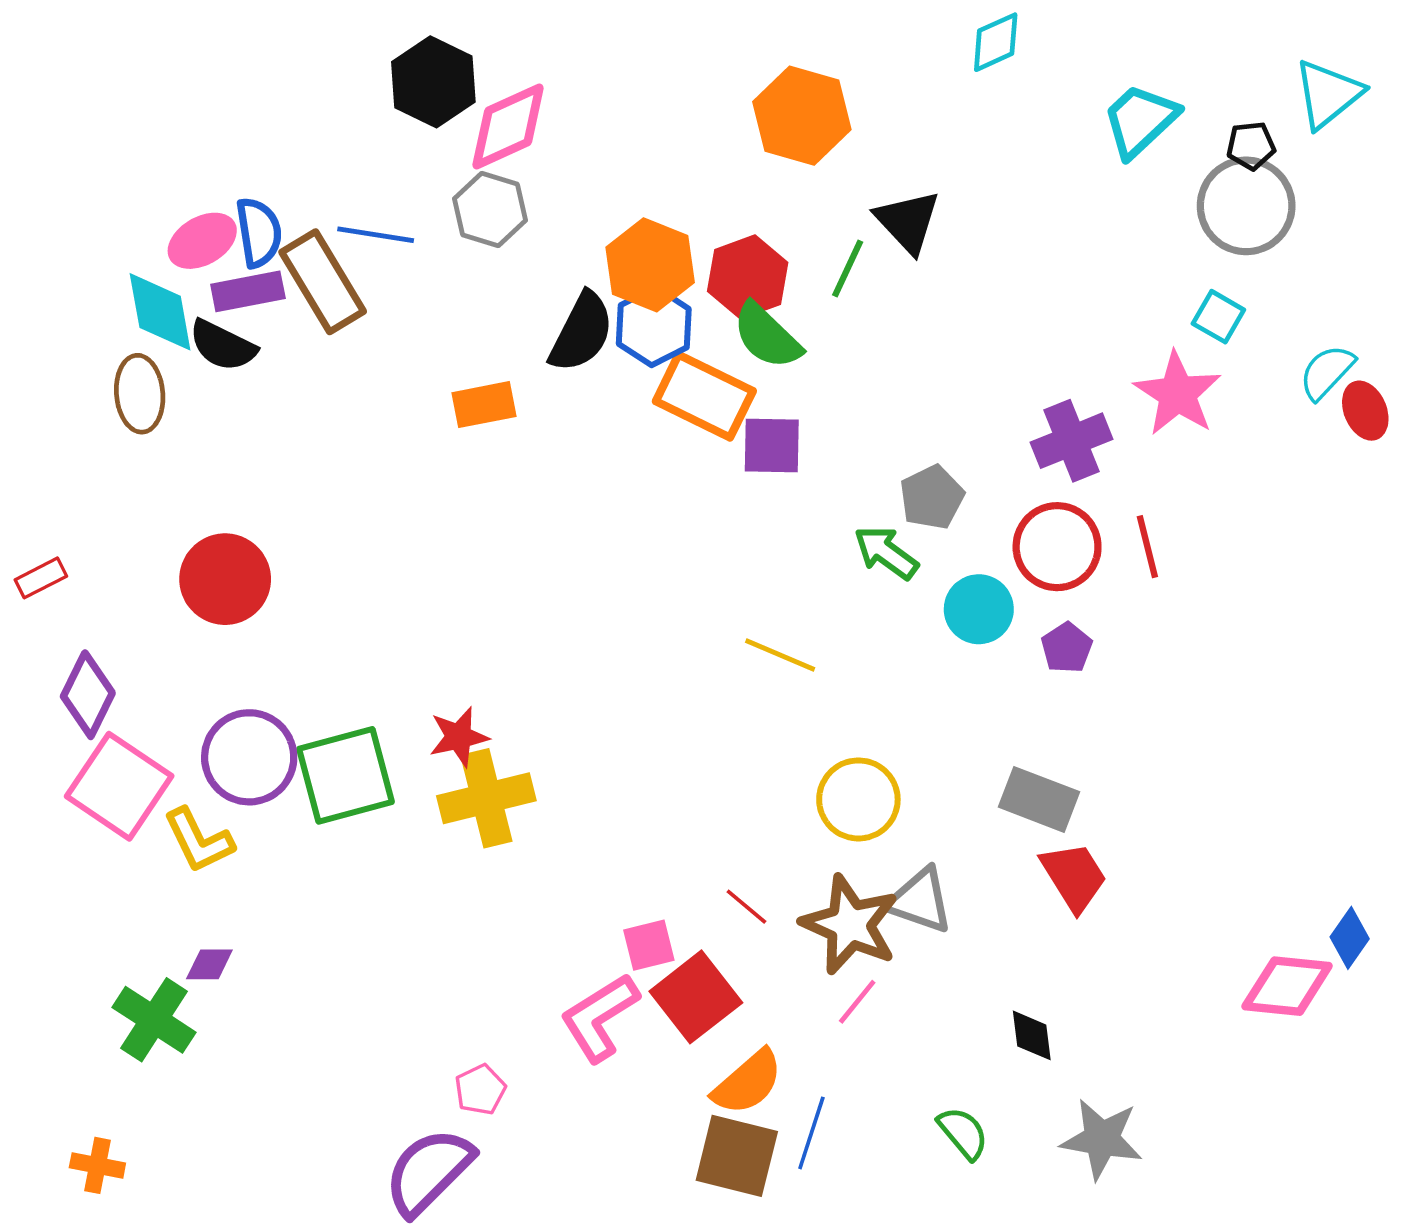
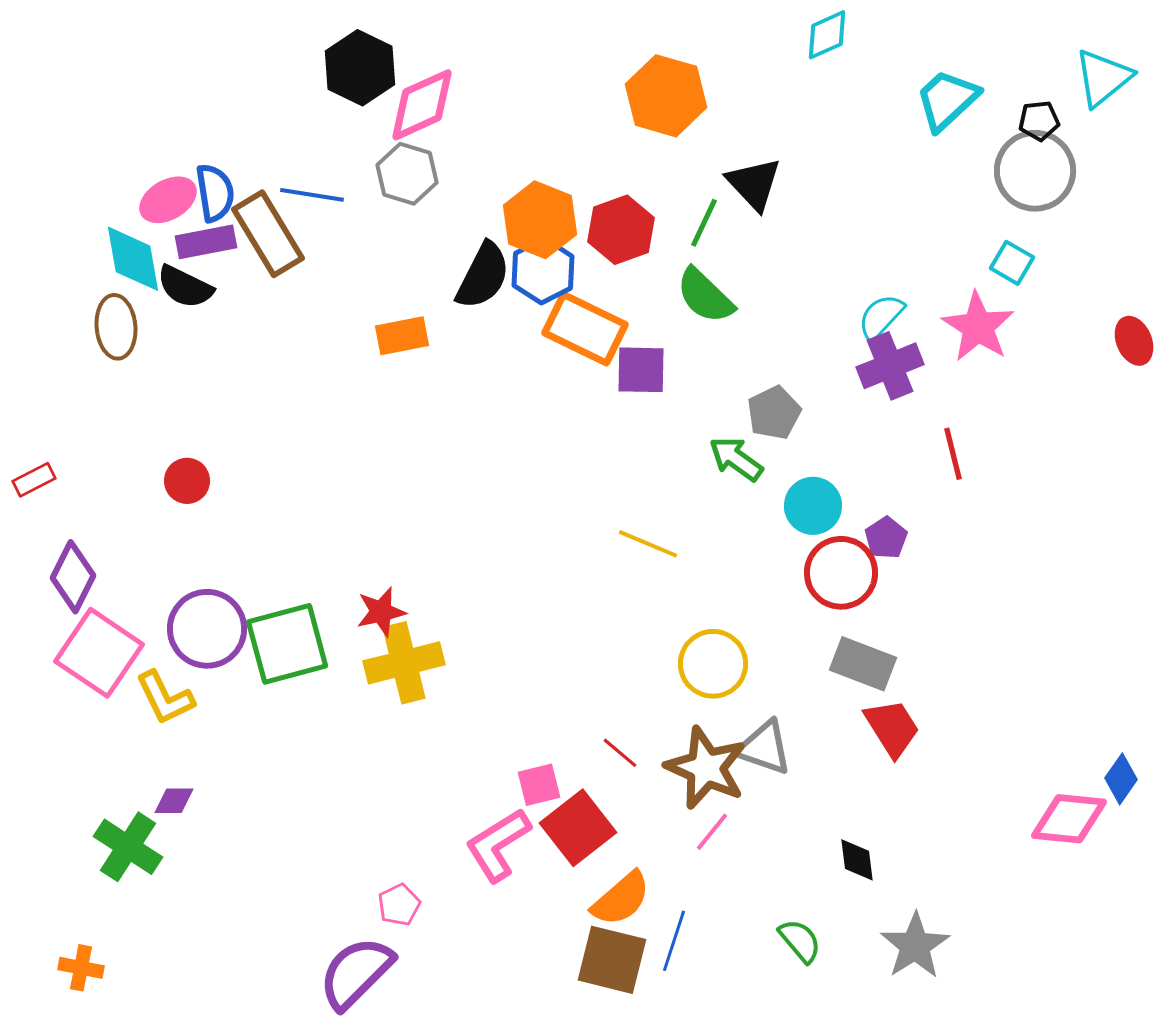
green semicircle: (767, 336) -> (705, 296), moved
cyan semicircle: (1327, 372) -> (881, 317), moved
red circle: (1057, 547) -> (841, 573), moved
red circle: (225, 579) -> (187, 481), size x0.6
gray star: (1102, 1139) -> (915, 946), turned 30

